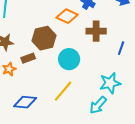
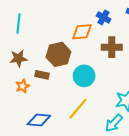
orange diamond: (67, 16) -> (82, 32), turned -30
brown rectangle: (28, 58) -> (42, 75), turned 32

